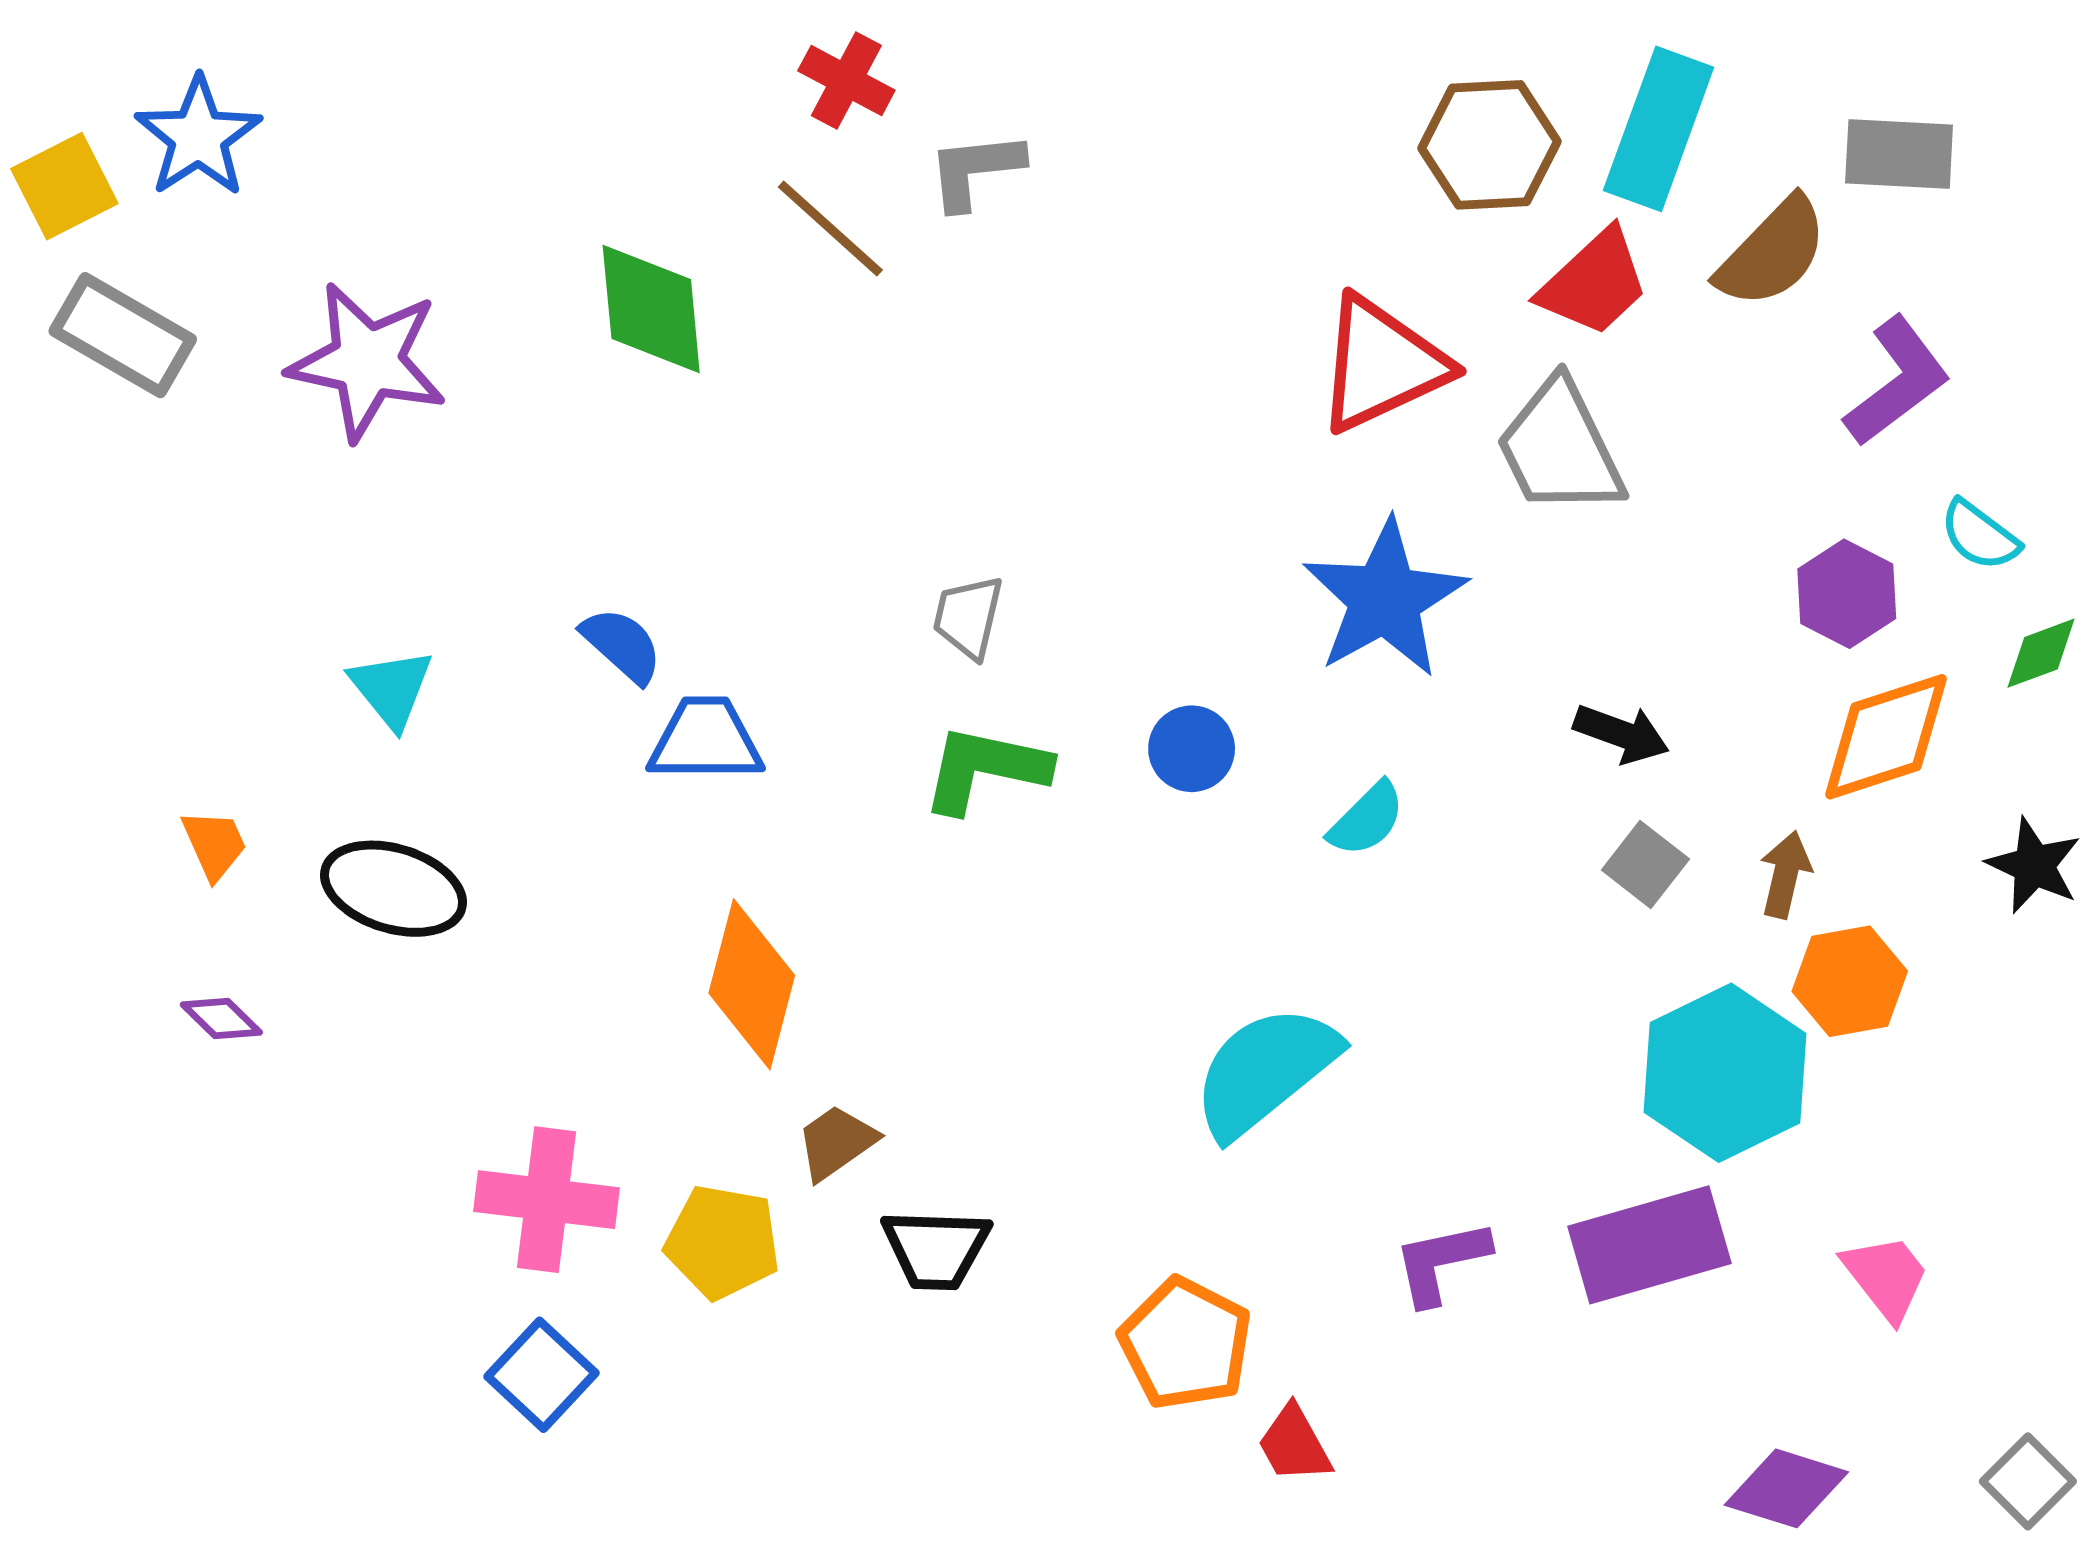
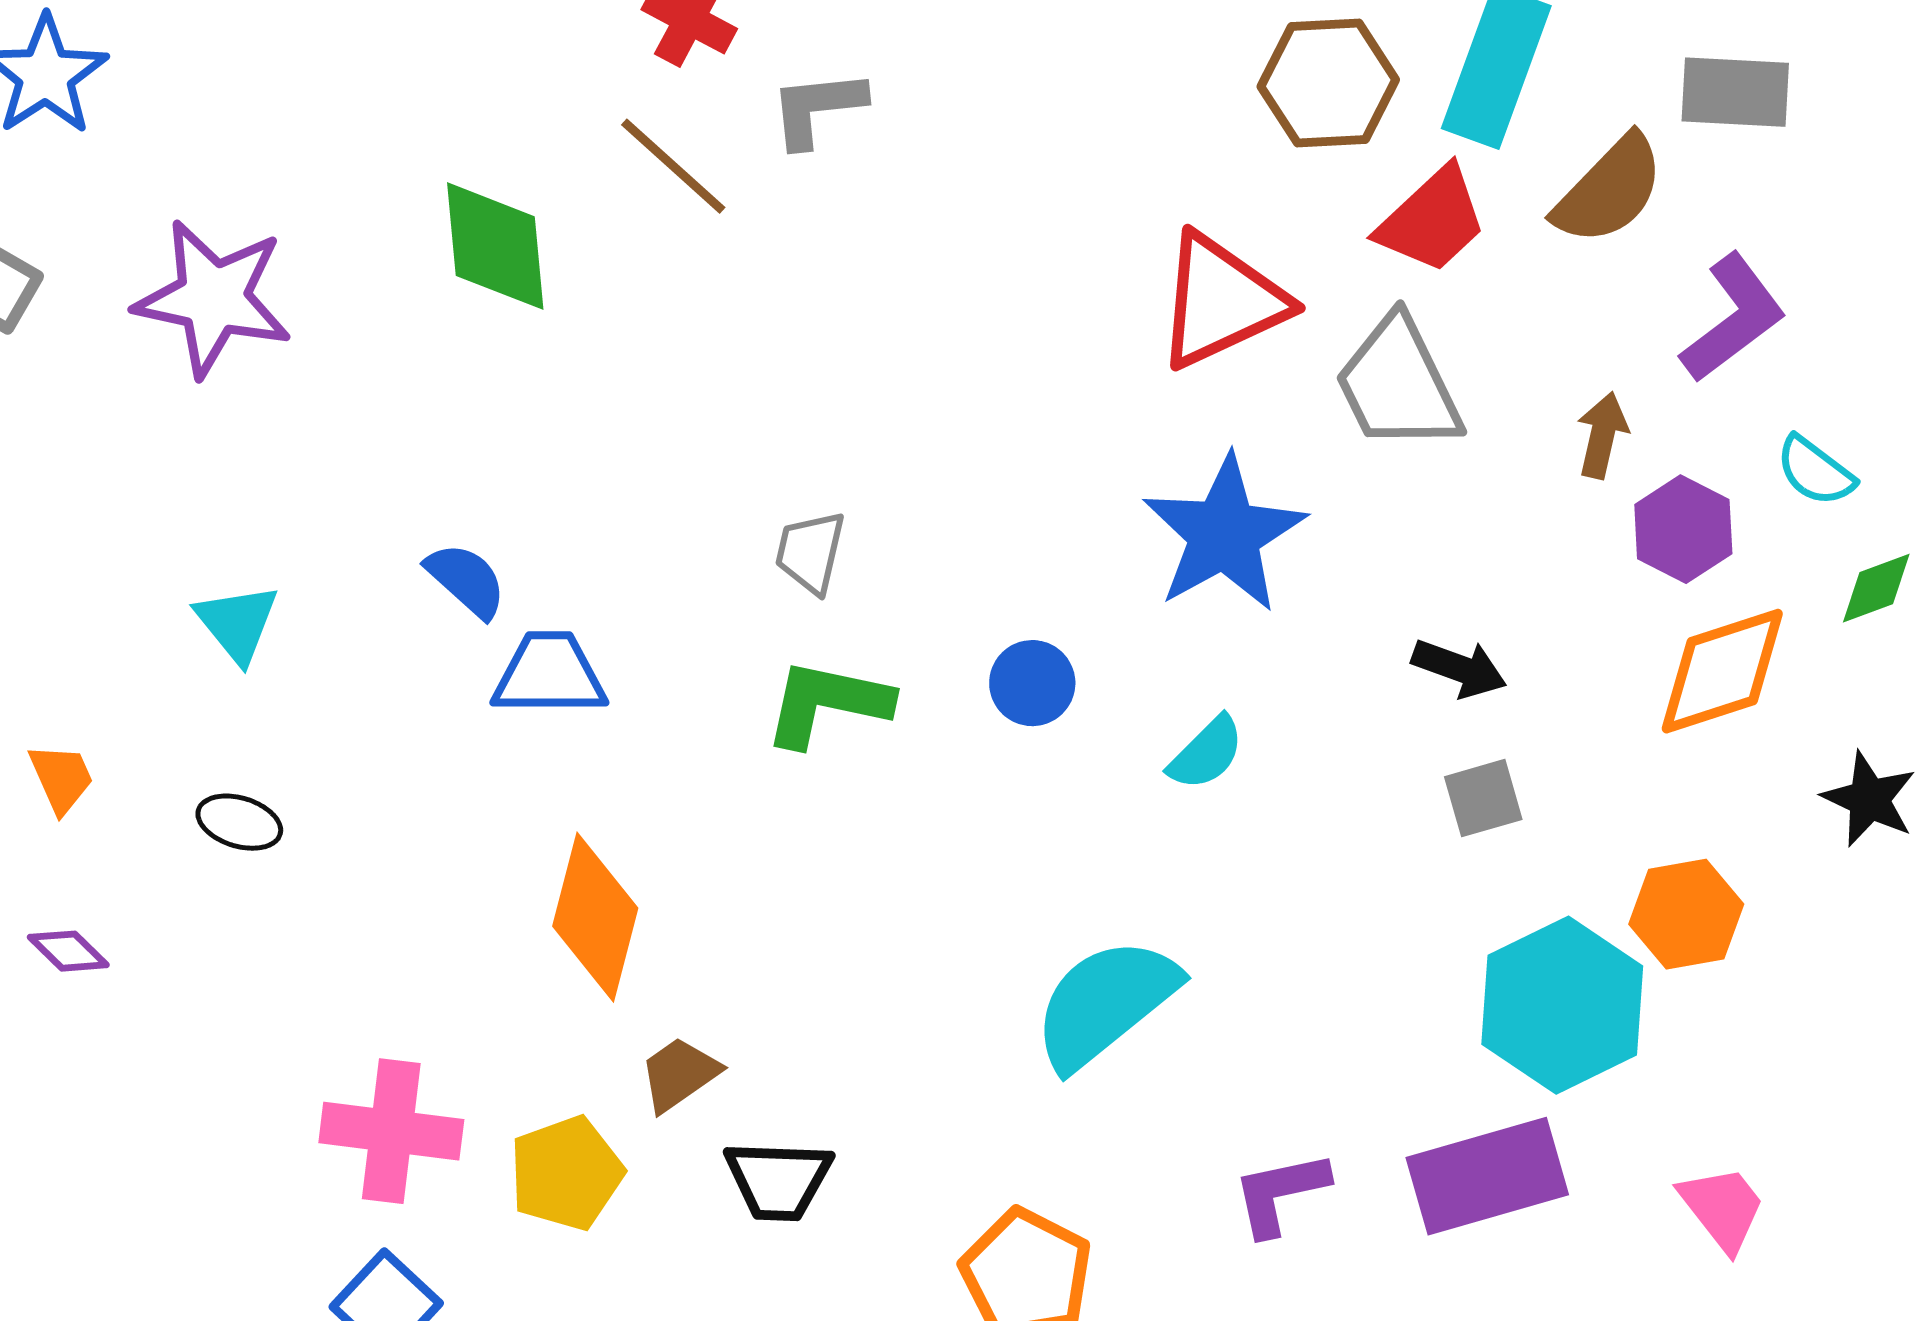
gray square: (1645, 864) -> (1483, 798), turned 36
brown arrow: (1785, 875) -> (1602, 435), moved
black ellipse: (394, 889) -> (239, 822), size x0.6
yellow pentagon: (723, 1242) -> (566, 1173), turned -30

